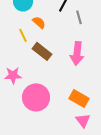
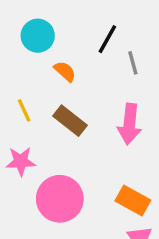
yellow line: (23, 35) -> (24, 110), moved

